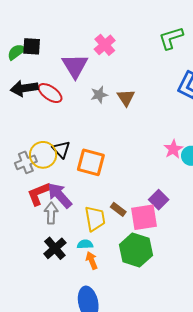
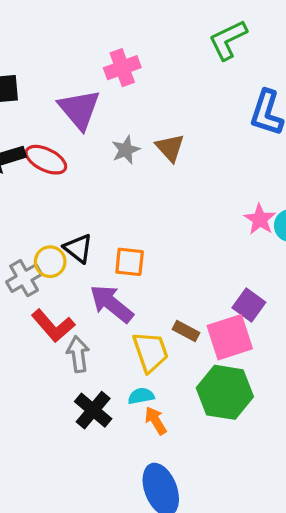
pink cross: (105, 45) -> (122, 68), turned 30
yellow circle: (43, 155) -> (50, 262), size x0.7
orange square: (91, 162) -> (130, 262), size x0.7
red L-shape: (39, 194) -> (53, 326), turned -100
purple arrow: (60, 195) -> (112, 304), moved

